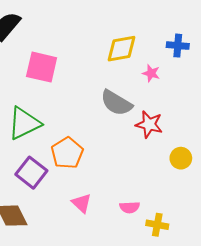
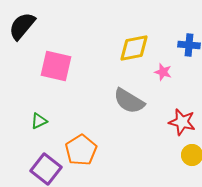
green triangle: (24, 123) -> (39, 121), size x0.5
red star: (149, 124) -> (182, 122), moved

